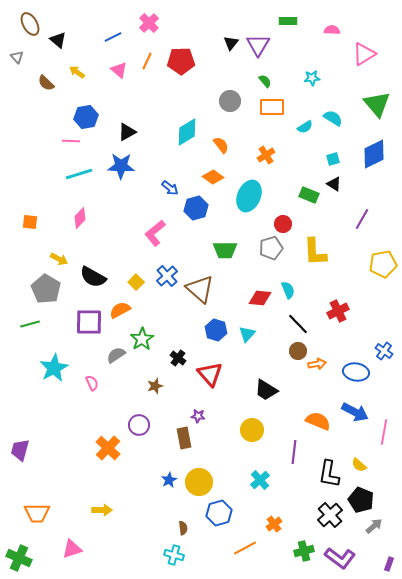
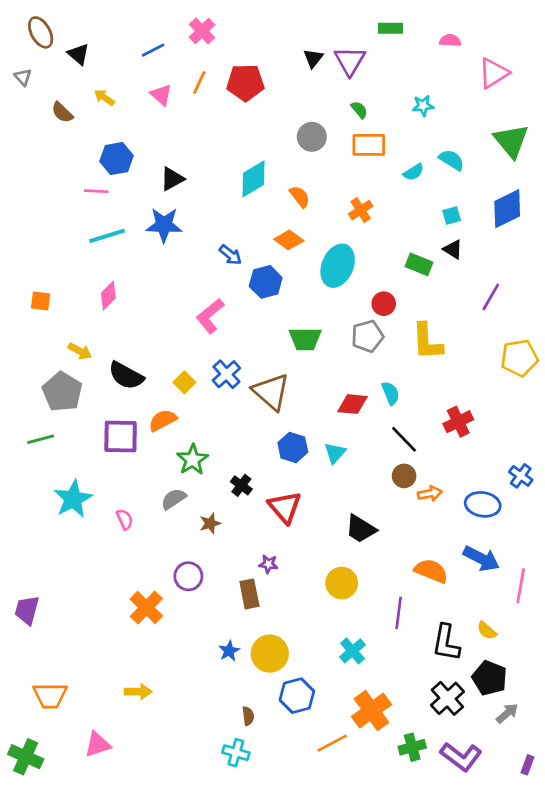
gray semicircle: (116, 355) -> (173, 499), moved
orange cross: (274, 524) -> (372, 711), size x1.8

